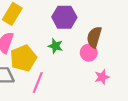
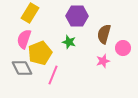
pink circle: (89, 53) -> (123, 48), moved
pink star: (102, 77) -> (103, 61), moved

